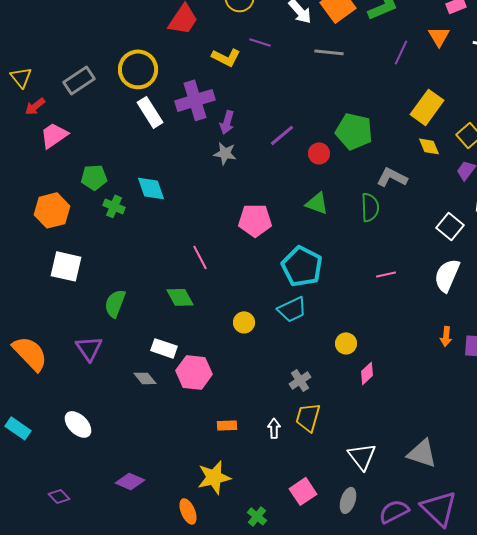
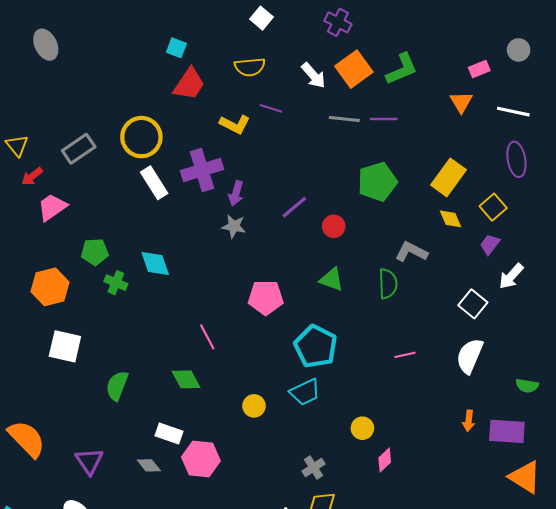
purple line: (401, 52) -> (384, 119), moved, turned 65
green pentagon: (354, 131) -> (377, 182), moved, turned -30
purple triangle: (89, 348) -> (89, 461), moved

